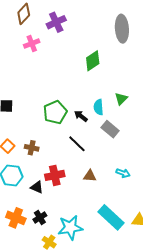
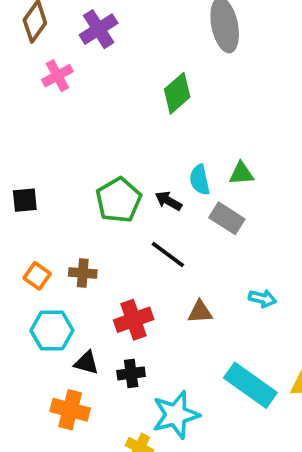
green triangle: (121, 99) -> (241, 173), moved, turned 48
black triangle: (37, 187) -> (86, 363), moved
black cross: (40, 217) -> (131, 373), moved, turned 32

